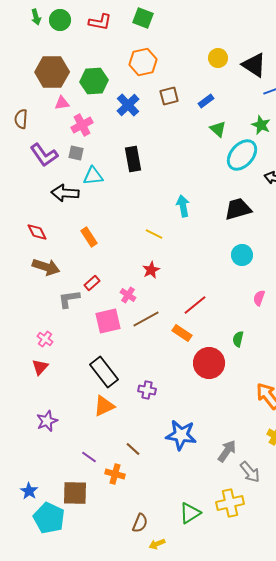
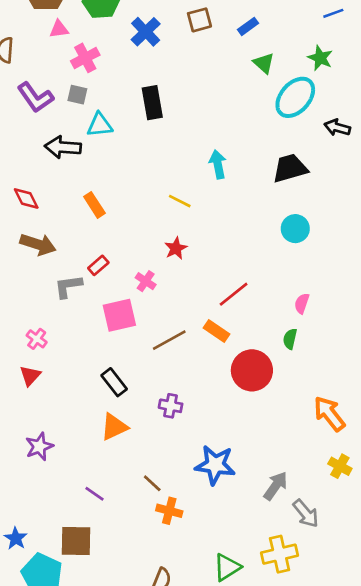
pink semicircle: (259, 298) -> (302, 303), moved
brown line: (146, 319) -> (169, 340), moved
black rectangle: (104, 372) -> (114, 382), size x0.7
orange cross: (115, 474) -> (169, 511), moved

